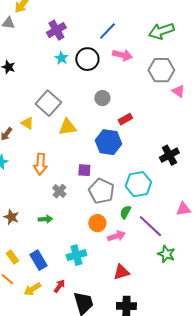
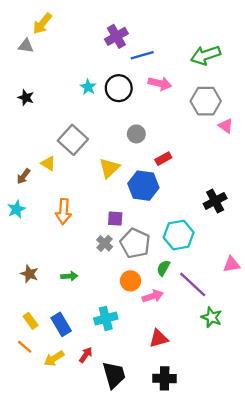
purple cross: (56, 30) -> (116, 36), moved
blue line: (107, 31) -> (142, 55), turned 30
yellow triangle: (67, 127) -> (109, 168), moved, turned -36
gray cross: (59, 191) -> (105, 243), moved

